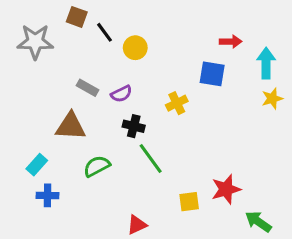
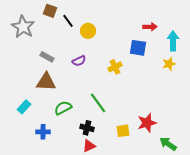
gray star: (35, 42) -> (23, 27), turned 30
gray rectangle: (88, 88) -> (47, 57), moved
yellow star: (272, 98) -> (169, 64), moved
black cross: (134, 126) -> (87, 128), moved
blue cross: (48, 195) -> (43, 132), moved

